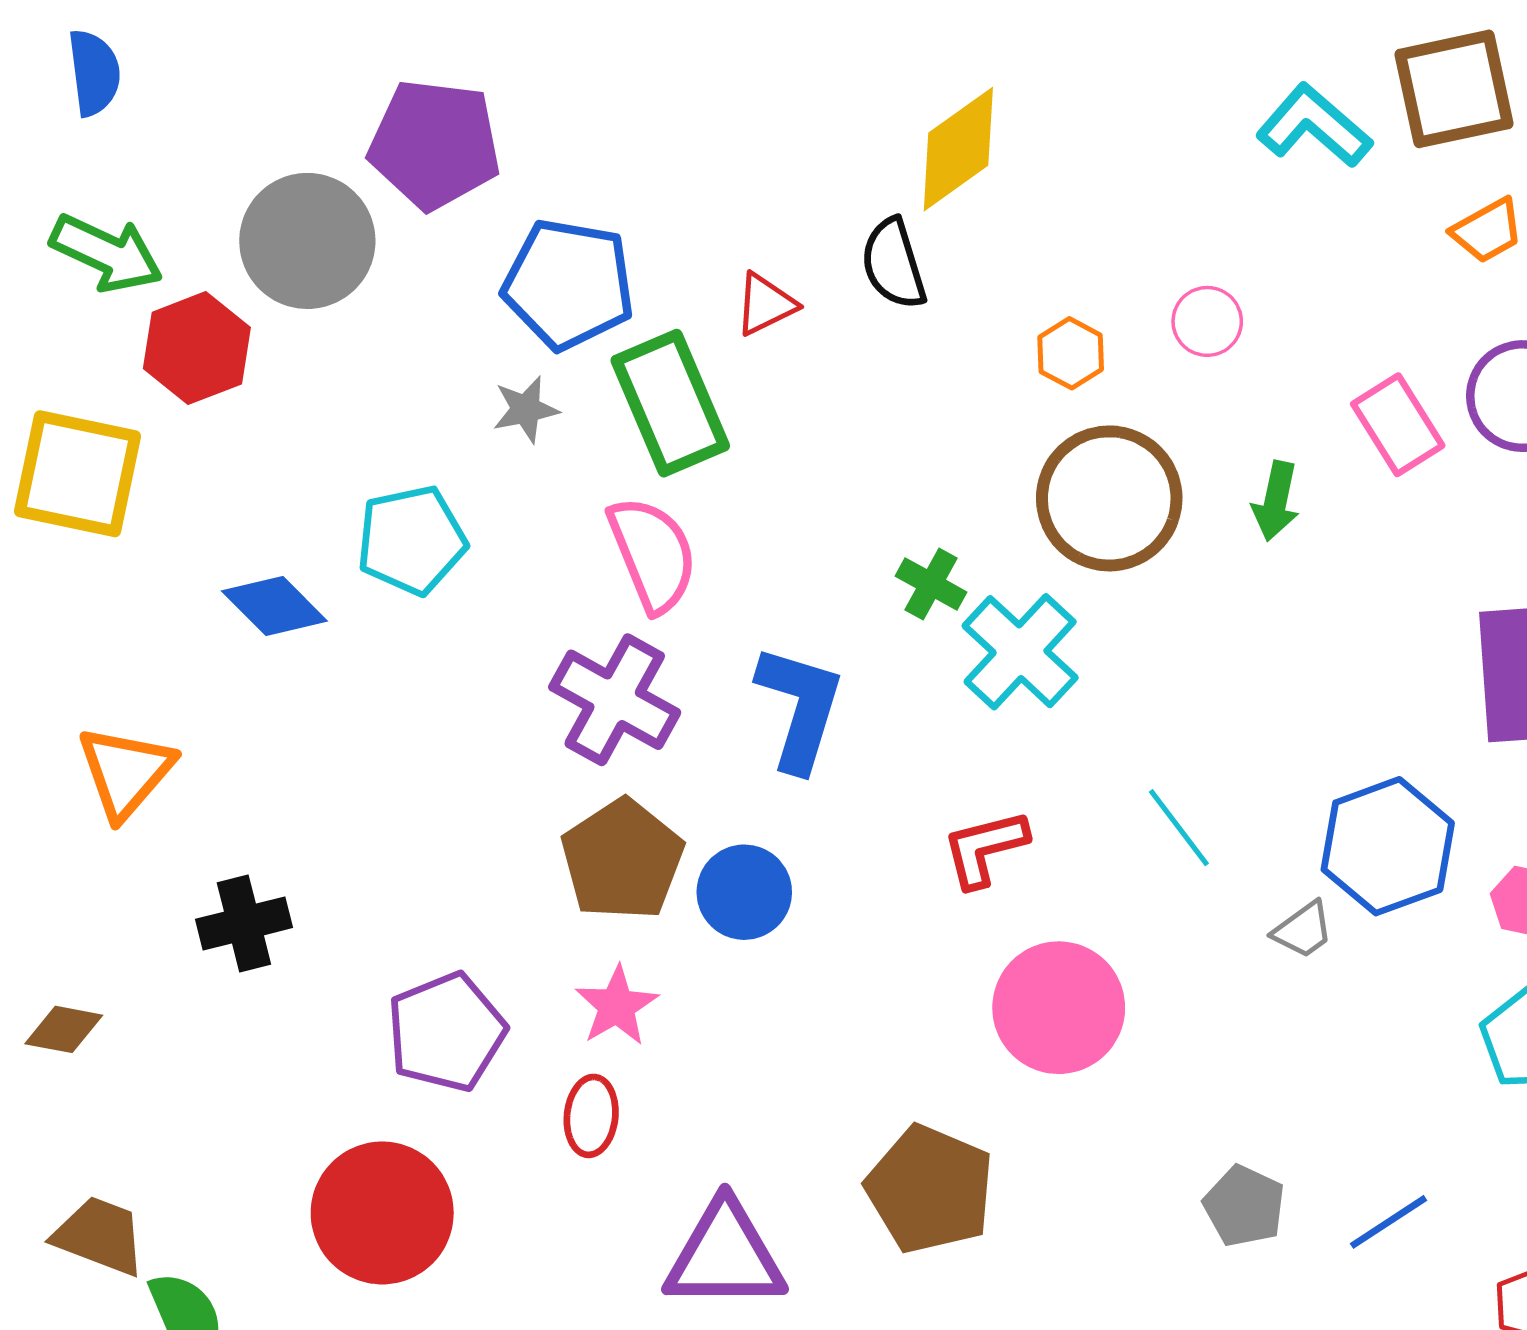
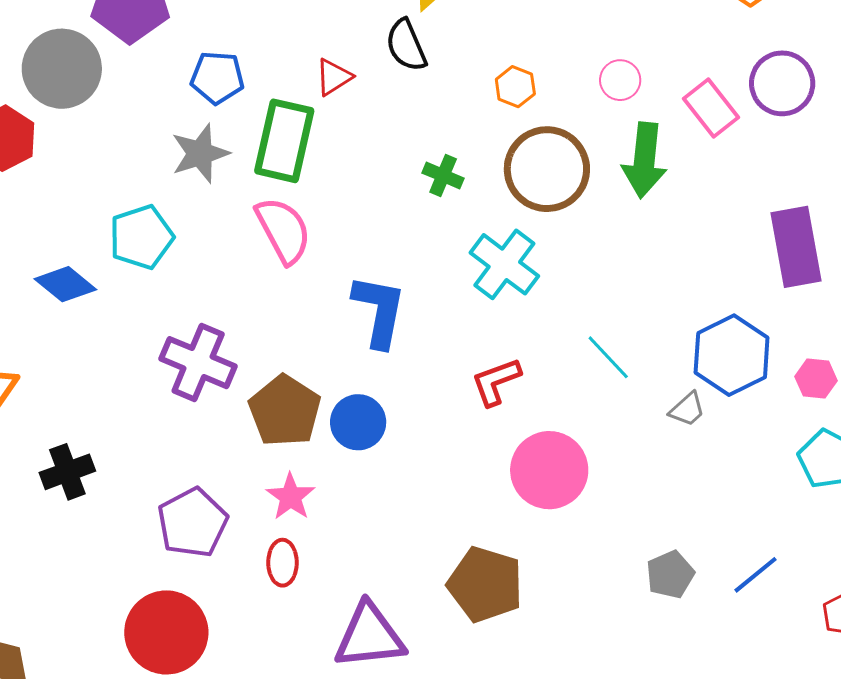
blue pentagon: (569, 284) -> (217, 78), size x0.7
pink circle: (1207, 321) -> (620, 80), moved
green rectangle: (670, 403) -> (284, 141), turned 42
gray star: (526, 409) -> (200, 153), size x1.5
green arrow: (1276, 501) -> (645, 160), size x1.6
green cross: (931, 584) -> (443, 176), moved
purple cross: (615, 700) -> (198, 363), moved
gray pentagon: (1244, 1206) -> (670, 575), turned 30

